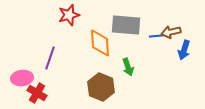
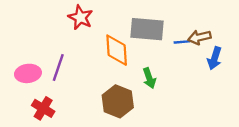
red star: (69, 15) -> (80, 17), turned -30
pink ellipse: (22, 78) -> (28, 73), moved

